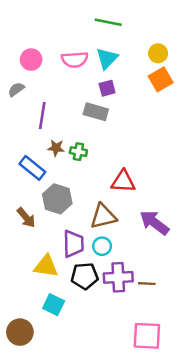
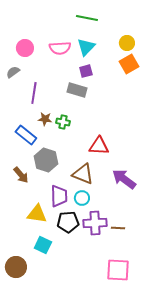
brown triangle: (103, 216) -> (83, 174), turned 35

